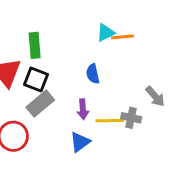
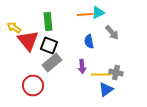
orange line: (123, 37) -> (85, 14), moved
gray arrow: (155, 96) -> (112, 32), moved
blue triangle: (80, 142) -> (106, 90), moved

